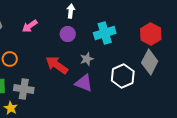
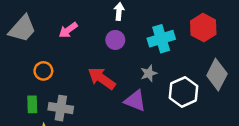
red hexagon: (151, 34) -> (203, 28), moved
gray star: (87, 59) -> (149, 73), moved

